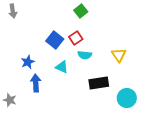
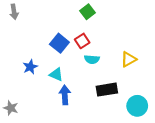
yellow triangle: (119, 55) -> (129, 59), turned 35
cyan triangle: (62, 67) -> (56, 74), moved
blue arrow: (36, 83) -> (65, 95), moved

